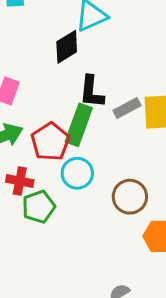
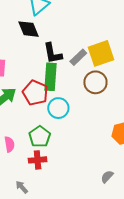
black diamond: (67, 47) -> (29, 29), turned -65
red cross: (20, 181) -> (38, 160), moved
brown circle: (130, 197) -> (95, 82), moved

